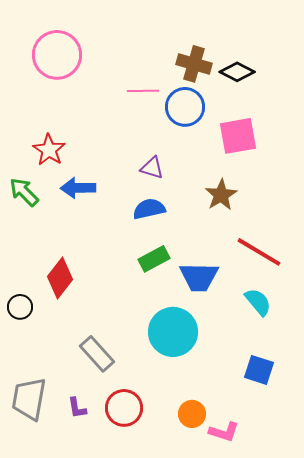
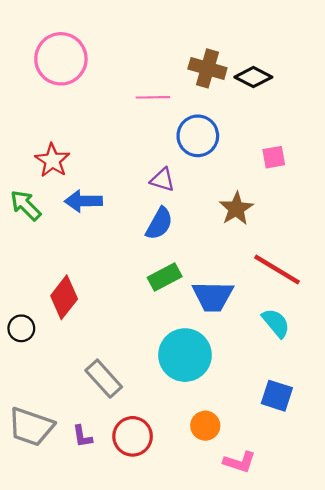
blue circle: (185, 107) -> (198, 136), moved
pink square: (238, 136) -> (274, 157), moved, size x0.6
blue semicircle: (149, 209) -> (159, 224), turned 132
gray trapezoid: (29, 399) -> (31, 427), turned -81
orange circle: (192, 414) -> (205, 426), moved

